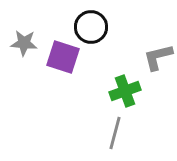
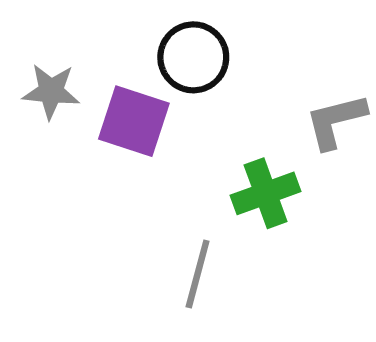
gray line: (115, 133) -> (198, 274), moved

